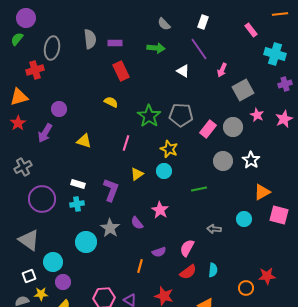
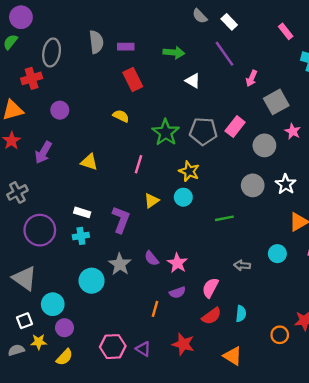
white rectangle: (203, 22) -> (229, 22), turned -64
gray semicircle: (164, 24) -> (200, 16), moved
white triangle: (183, 71) -> (193, 81), moved
purple circle: (59, 109) -> (60, 110), moved
pink rectangle: (208, 129) -> (235, 127), moved
pink star: (160, 210) -> (177, 263), moved

